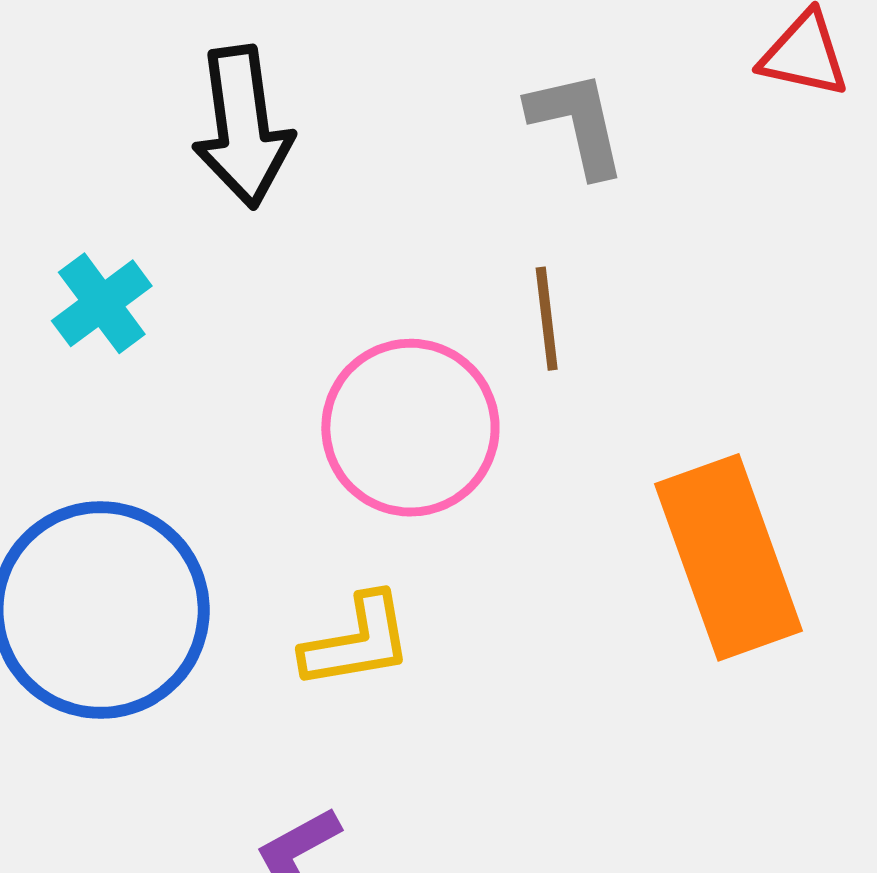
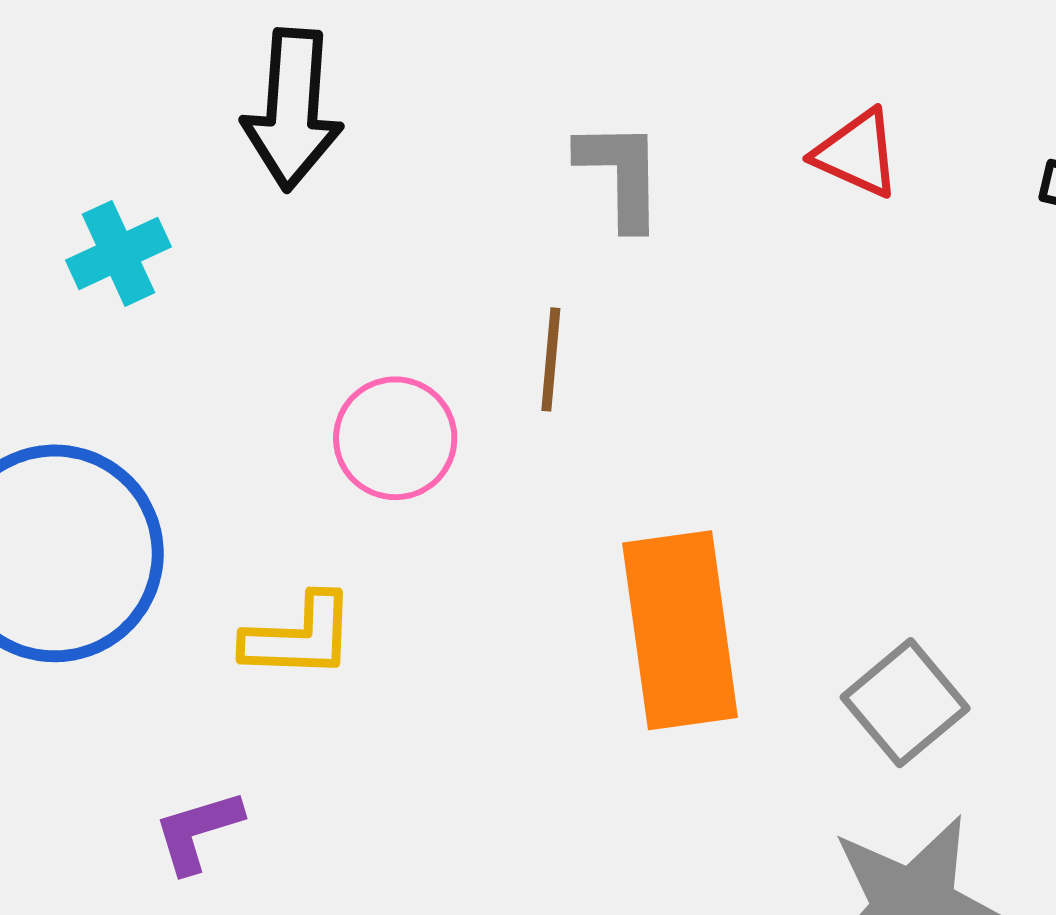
pink circle: (410, 428) -> (395, 438), size x0.7

